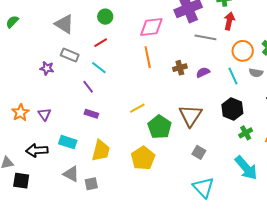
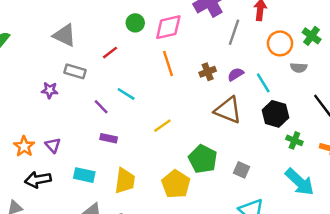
green circle: (105, 17) -> (135, 23), moved
gray line: (205, 37) -> (234, 32), turned -75
cyan line: (99, 68) -> (126, 94), moved
cyan line: (233, 76) -> (263, 83), moved
brown triangle: (190, 116) -> (228, 110), moved, turned -35
green pentagon: (160, 127) -> (203, 159), moved
green cross: (246, 133) -> (294, 140), turned -32
black arrow: (37, 150) -> (38, 180), moved

